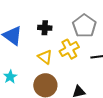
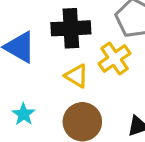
black cross: (45, 28) -> (71, 28), size x1.6

